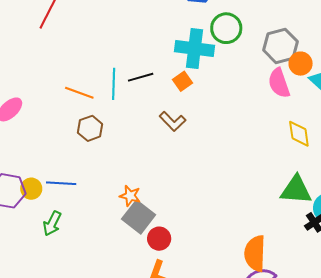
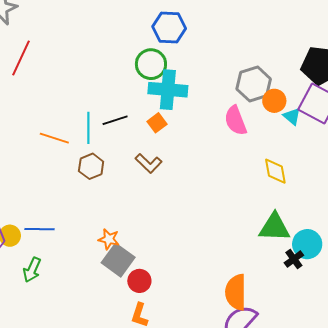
green circle: (226, 28) -> (151, 64), moved
pink semicircle: (279, 83) -> (235, 121), moved
brown hexagon: (90, 128) -> (91, 166), moved

